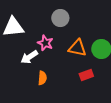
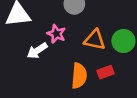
orange semicircle: (42, 78) -> (79, 76), moved, size x1.5

